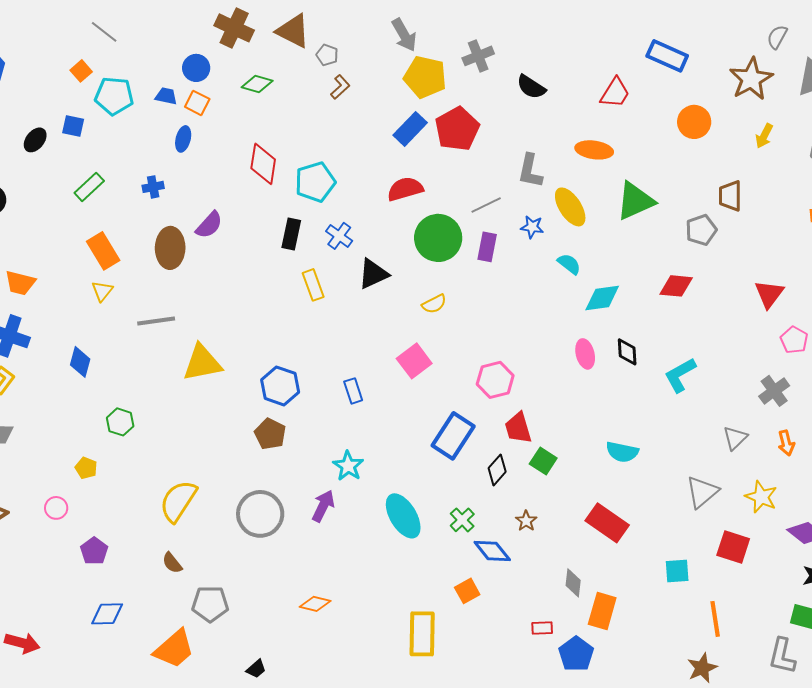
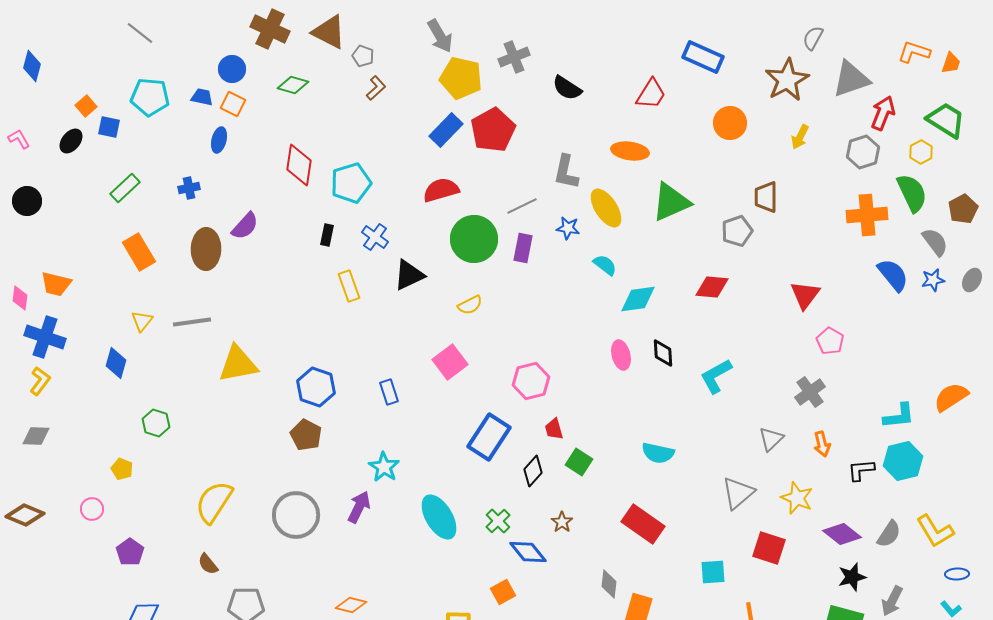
orange square: (81, 71) -> (86, 106), moved
black rectangle: (291, 234) -> (327, 235), size x0.7
yellow triangle: (102, 291) -> (142, 321), moved
red trapezoid: (518, 428) -> (554, 429), size x0.7

